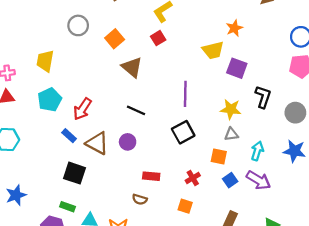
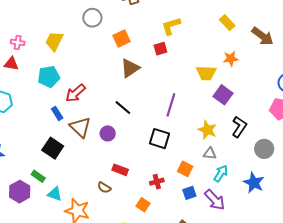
brown triangle: (132, 67) -> (130, 68), turned 30
black square: (183, 132) -> (159, 139), turned 30
gray triangle: (231, 134) -> (210, 154), moved

